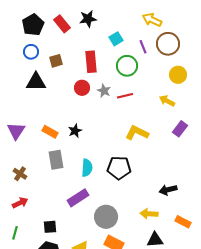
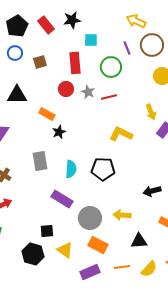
cyan square: (116, 39) -> (91, 40), moved, turned 32
black triangle: (36, 82) -> (17, 95), moved
yellow arrow: (167, 101) -> (151, 112), moved, turned -140
orange rectangle: (50, 132) -> (47, 114), moved
purple rectangle: (78, 198) -> (62, 199), turned 65
yellow arrow: (149, 214) -> (122, 215), moved
black square: (50, 227) -> (47, 231), moved

